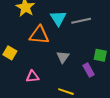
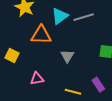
cyan triangle: (58, 18) -> (60, 16), turned 30
purple rectangle: (89, 70) -> (98, 85), moved

